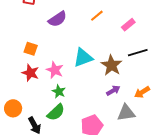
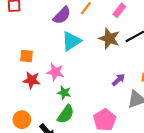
purple semicircle: (57, 19) -> (62, 15), moved
cyan triangle: (83, 58) -> (71, 41), moved
brown star: (111, 65) -> (109, 39), moved

